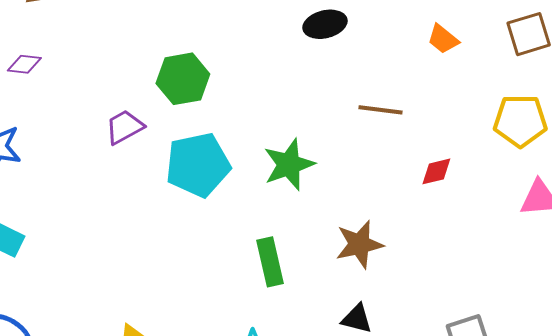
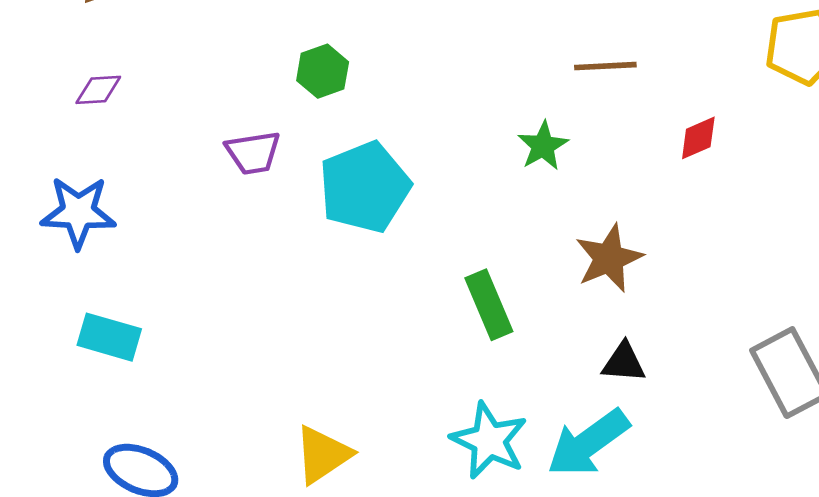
green hexagon: (183, 79) -> (323, 71), size x0.7
purple trapezoid: (125, 127) -> (253, 153), turned -150
green star: (289, 165) -> (543, 146), moved, size x0.7

